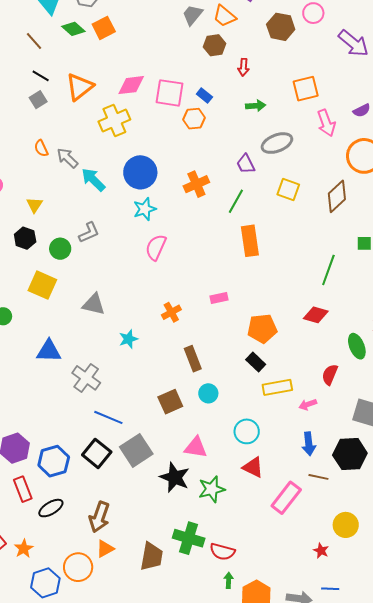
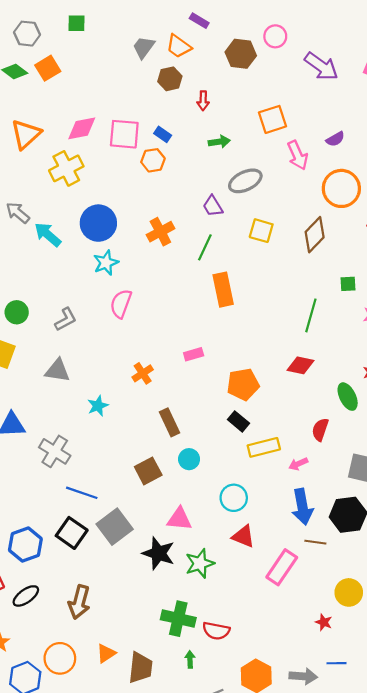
gray L-shape: (89, 233) -> (66, 319), moved
blue arrow: (309, 444) -> (302, 507), size x1.4
orange triangle: (105, 549) -> (106, 653), moved
brown trapezoid: (152, 556) -> (141, 668), moved
green arrow: (229, 580) -> (190, 659), moved

